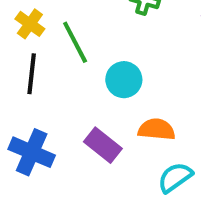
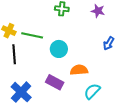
green line: (75, 42) -> (32, 35), turned -40
blue cross: (32, 152) -> (21, 92), turned 30

